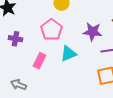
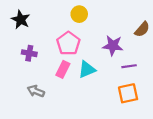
pink rectangle: (40, 61) -> (63, 69), moved
gray arrow: (18, 85) -> (36, 91), moved

